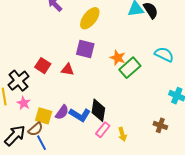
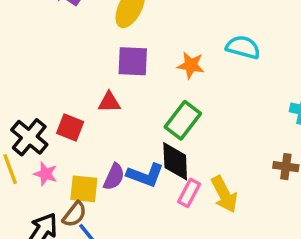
cyan semicircle: (164, 54) -> (243, 47), moved
red square: (43, 66) -> (70, 127), moved
green rectangle: (130, 68) -> (183, 120), moved
yellow arrow: (122, 134) -> (224, 194), size x1.5

